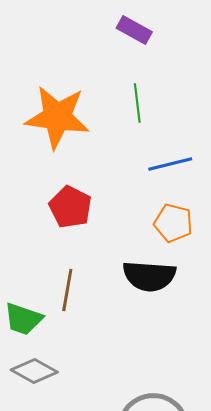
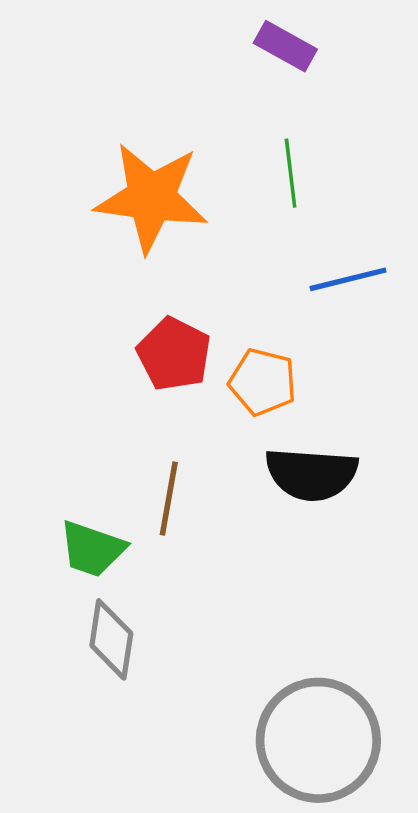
orange pentagon: (173, 223) -> (263, 382), moved
gray diamond: (34, 371) -> (111, 639), turned 69

